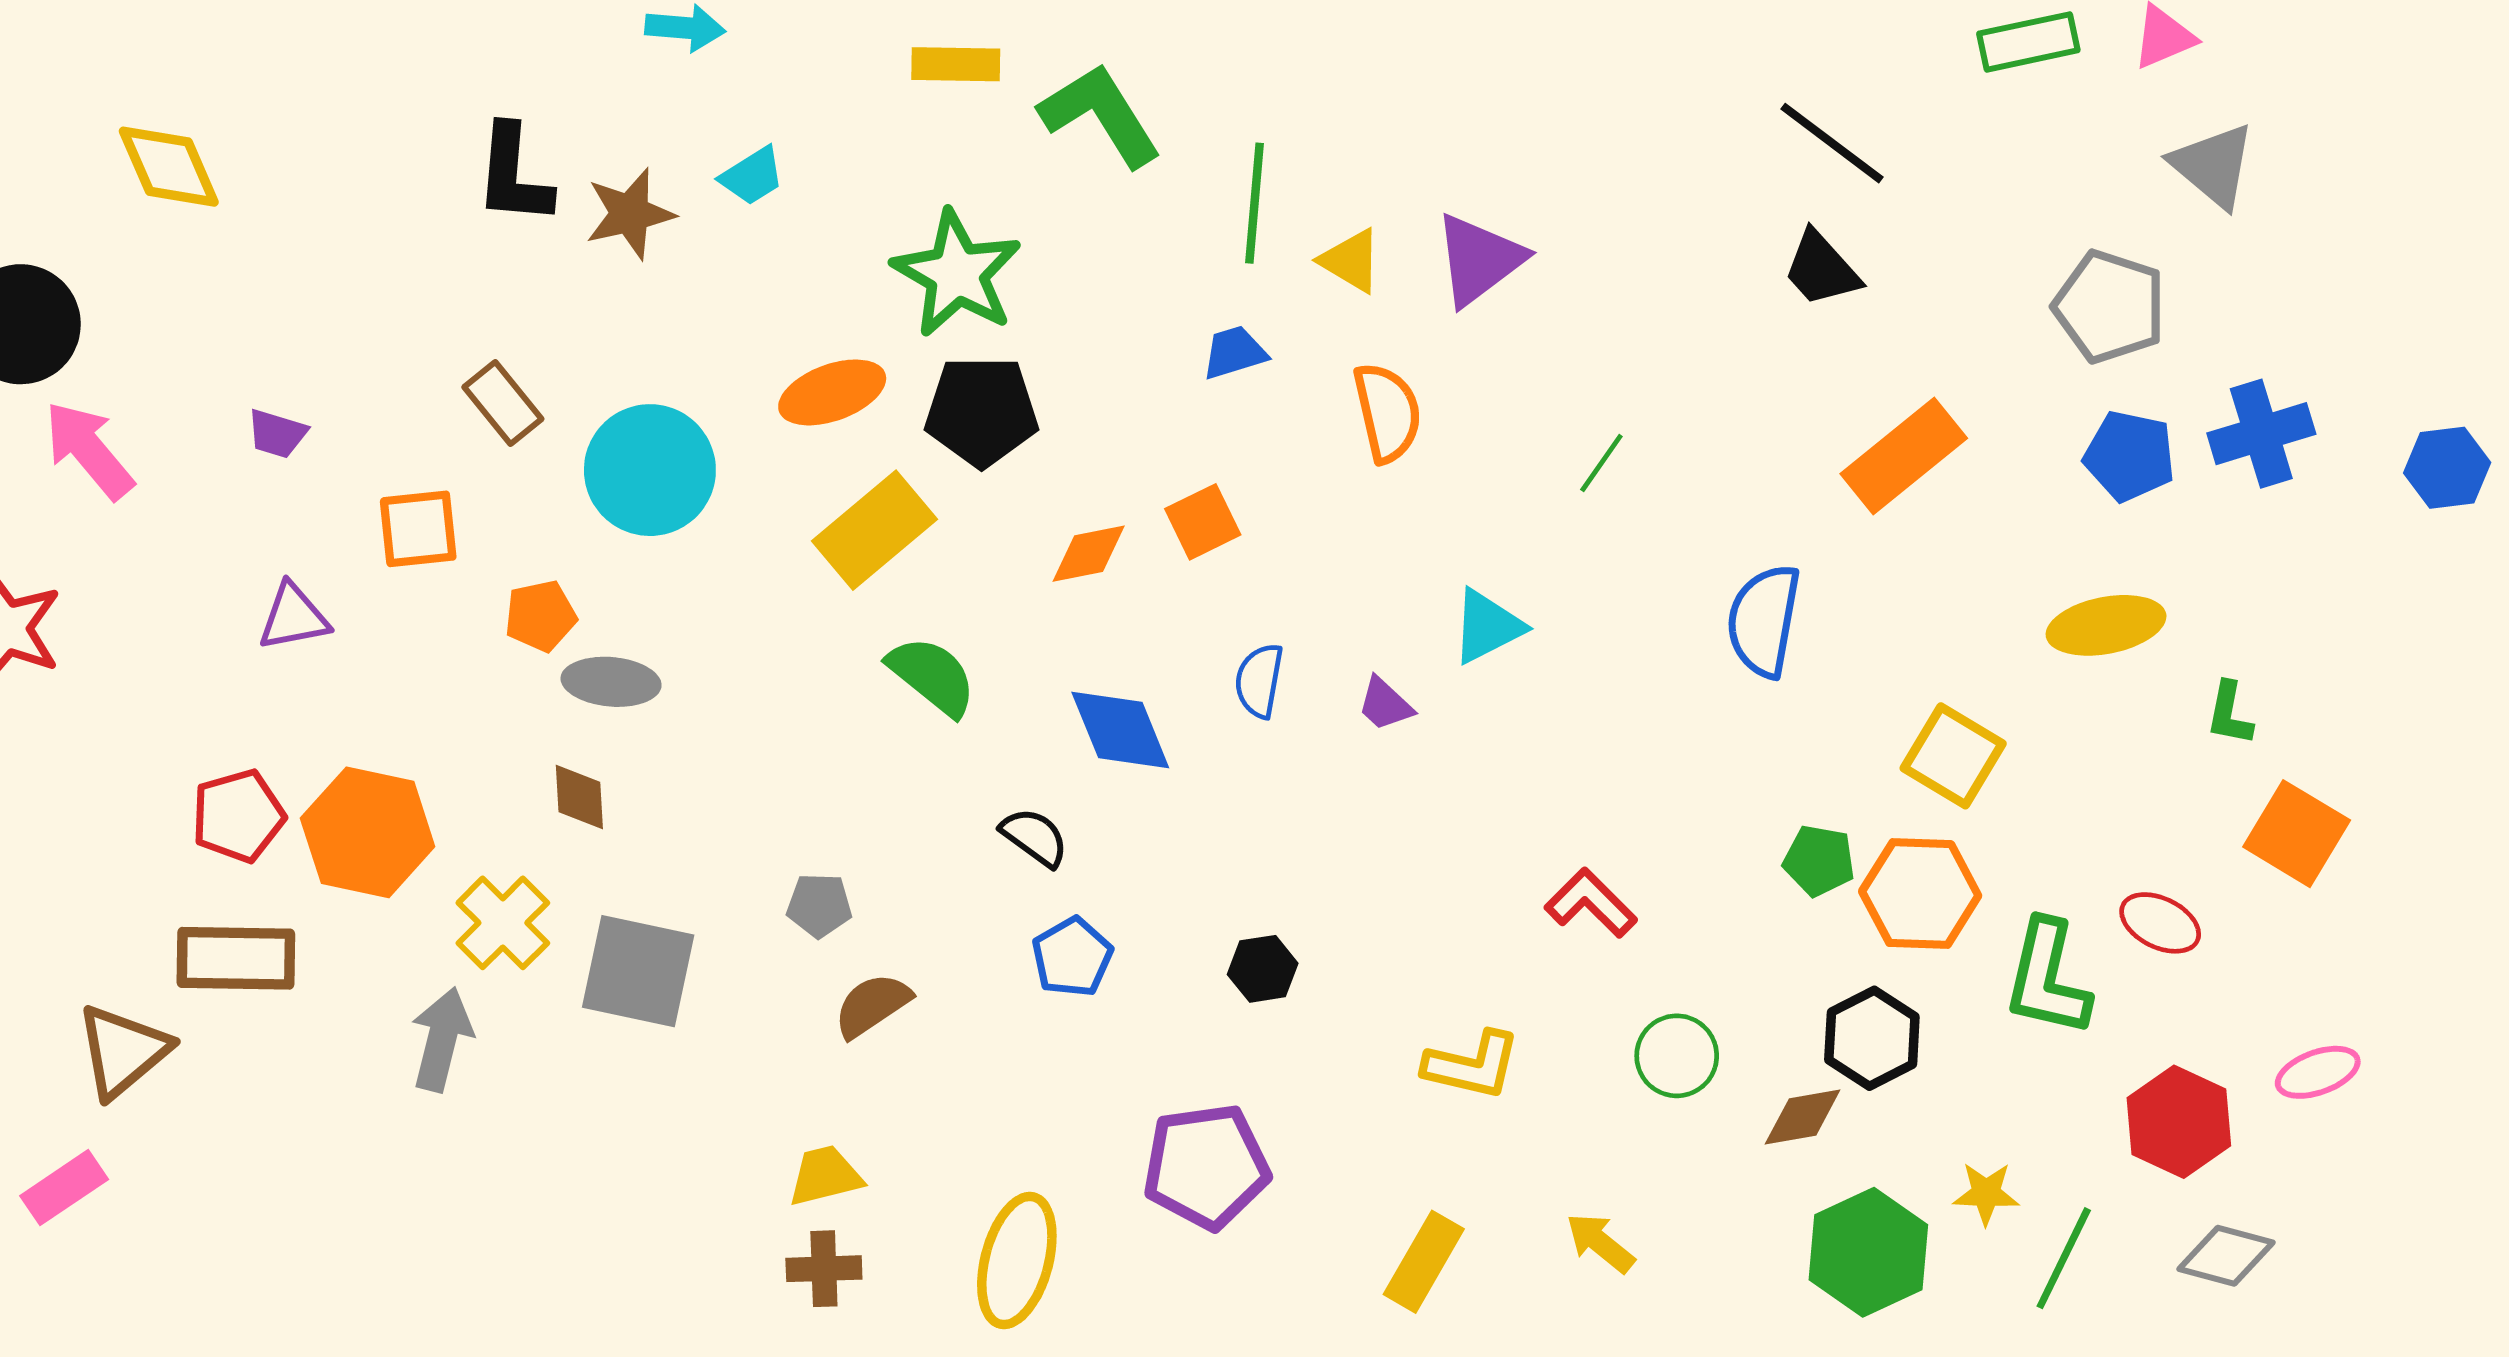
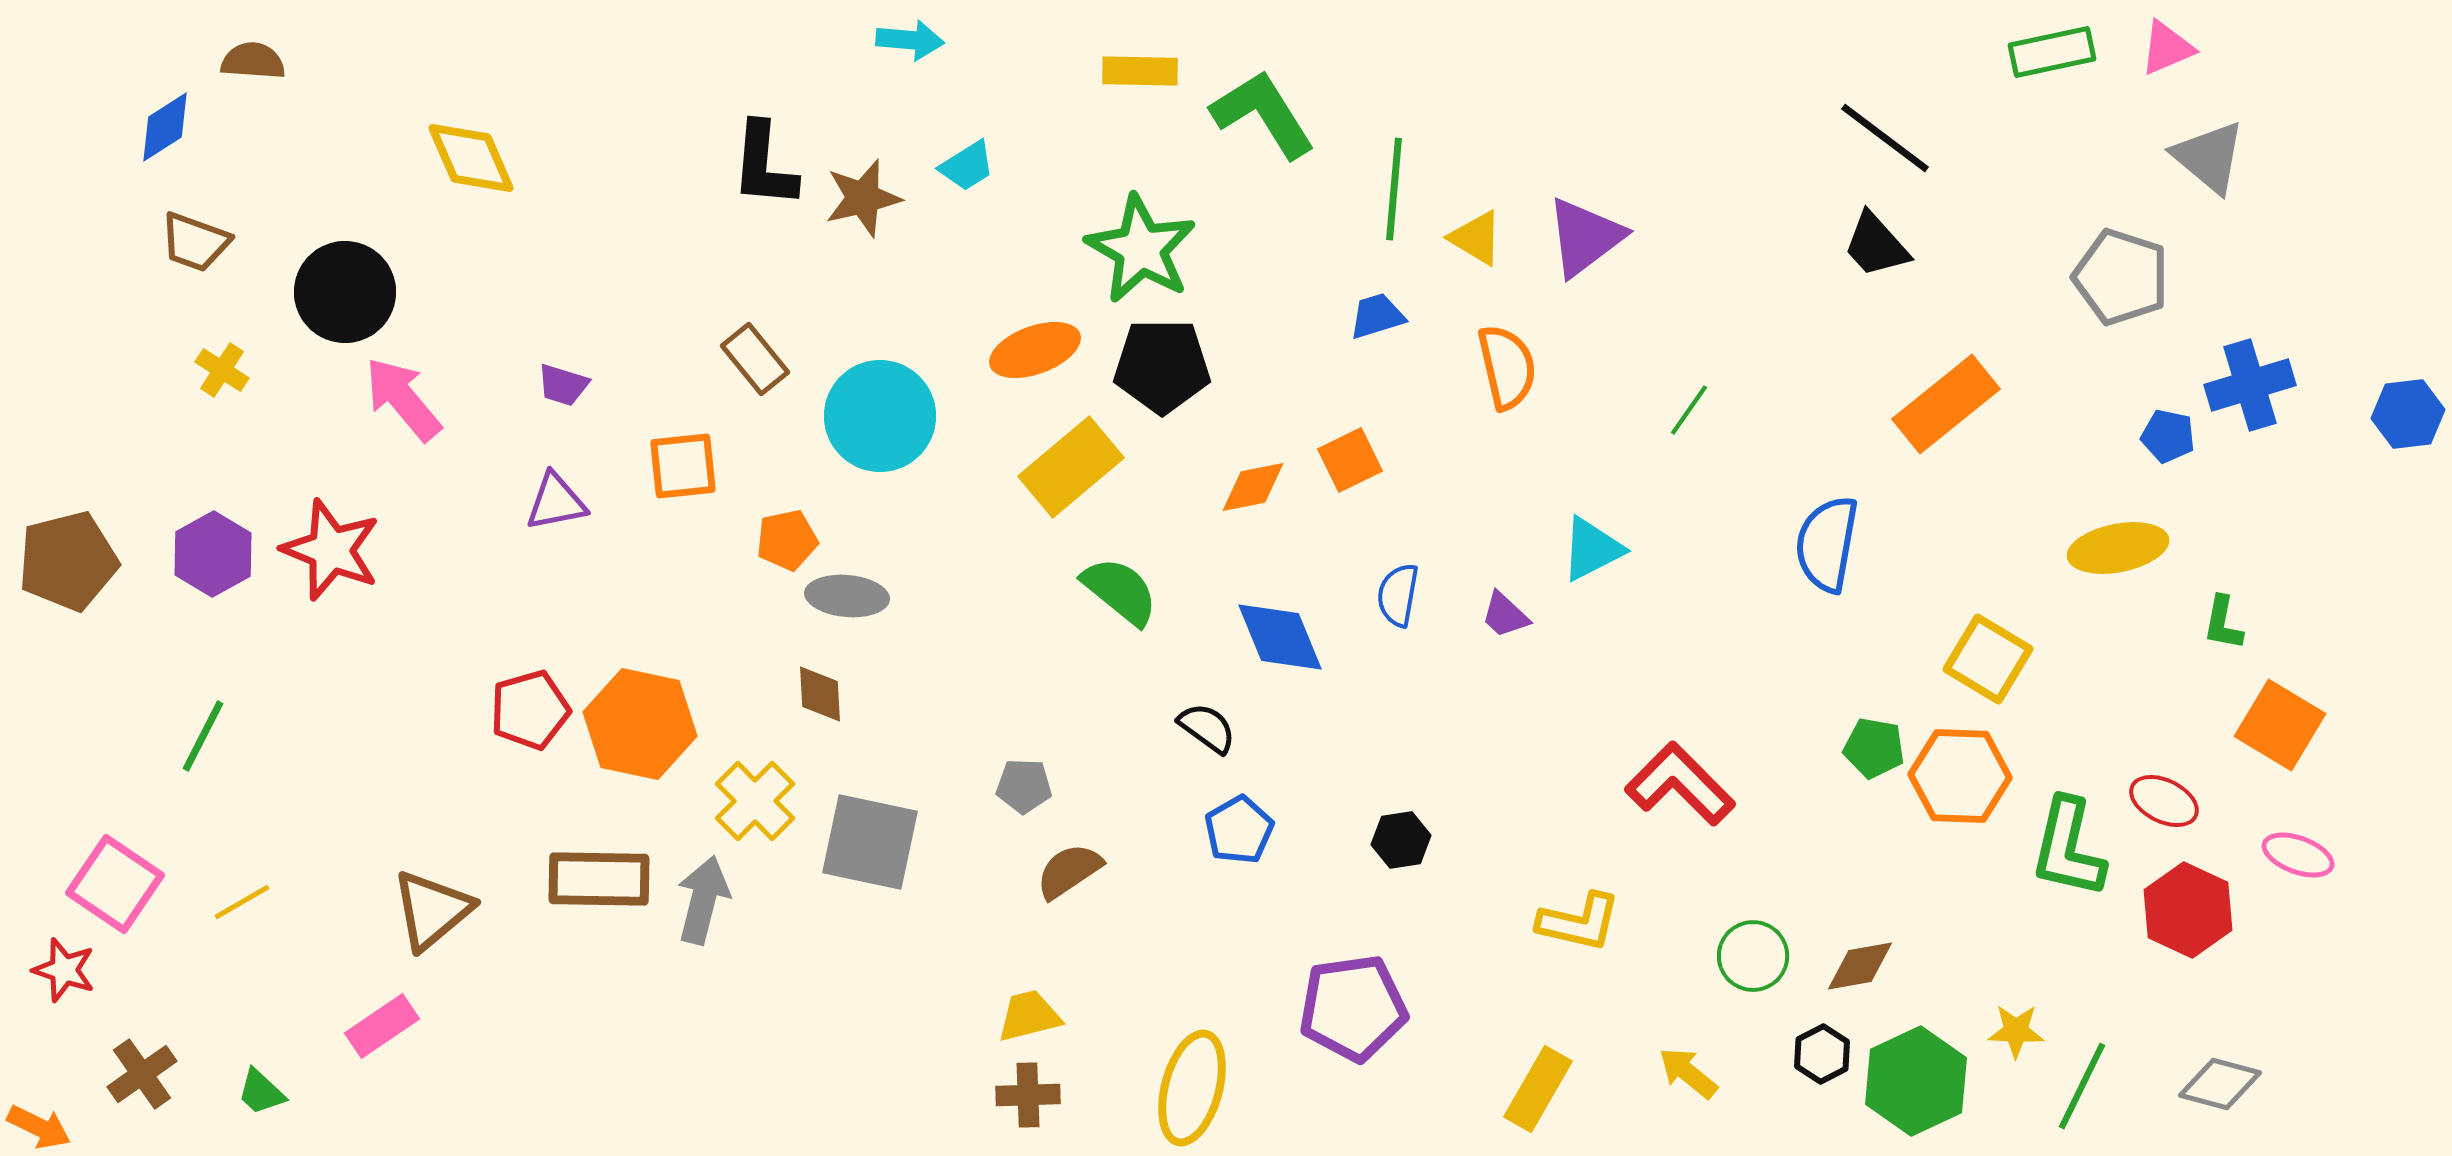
blue pentagon: (2130, 456) -> (2168, 436), moved, size x0.7
purple triangle: (293, 617) -> (556, 502), moved
red L-shape: (1591, 903) -> (1680, 784), size x1.4
brown rectangle: (236, 958) -> (599, 879), moved
black hexagon: (1872, 1038) -> (1822, 1054), moved, size x0.7
green circle: (1677, 1056) -> (1753, 956), moved
pink ellipse: (2318, 1072) -> (2298, 855), moved, turned 40
red hexagon: (2179, 1122) -> (2188, 910), moved

